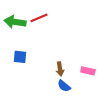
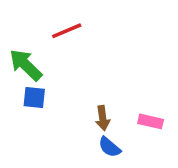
green arrow: (15, 22) -> (26, 65), moved, turned 35

